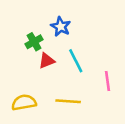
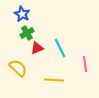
blue star: (61, 27) -> (22, 14), moved
yellow semicircle: (24, 102) -> (18, 68), moved, turned 54

